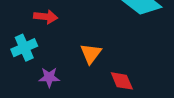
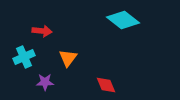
orange triangle: (91, 54) -> (68, 58), moved

